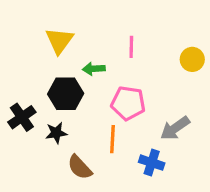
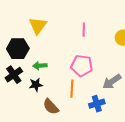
green arrow: (94, 69) -> (40, 66), moved
black hexagon: (66, 94) -> (18, 49), moved
blue cross: (152, 163) -> (97, 104), turned -35

